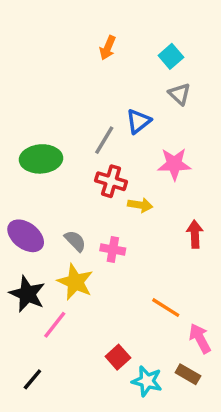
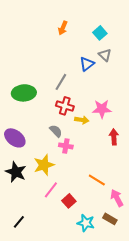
blue triangle: (138, 121) -> (87, 64), moved
pink star: (174, 164) -> (102, 109), moved
gray semicircle: (75, 241) -> (56, 131), moved
yellow star: (75, 282) -> (44, 165), turned 30
pink line: (55, 325) -> (51, 190), moved
red square: (118, 357) -> (69, 201), moved

